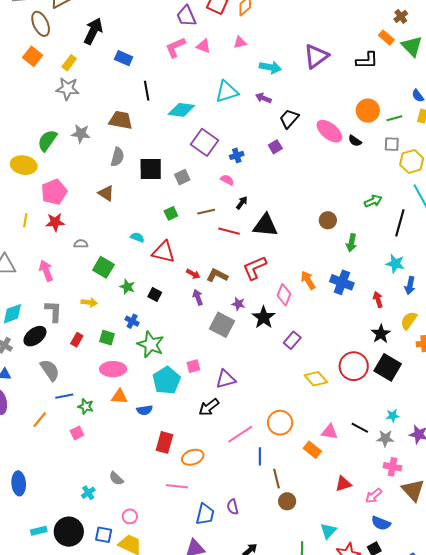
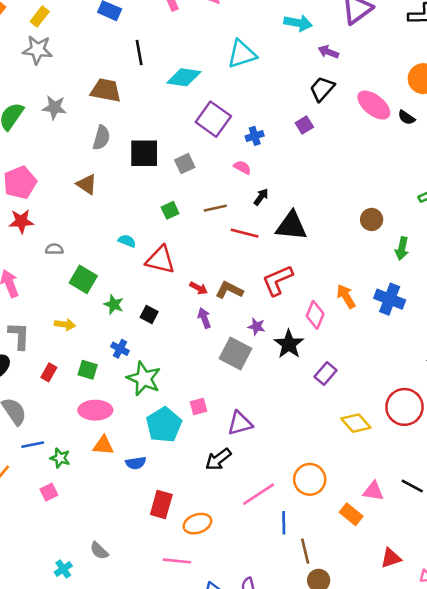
purple arrow: (263, 98) -> (328, 52), moved

